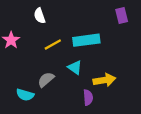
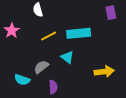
yellow arrow: (104, 80) -> (104, 72), moved
purple semicircle: (88, 97) -> (53, 87), moved

